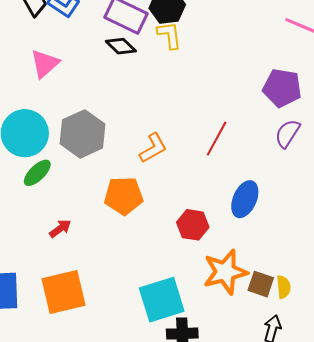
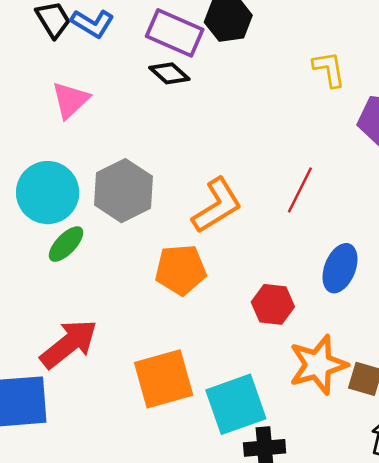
yellow L-shape: (169, 35) -> (329, 69), moved
orange L-shape: (153, 148) -> (217, 206), size x1.4
red arrow: (60, 229) -> (69, 344), moved, size x2.0
orange square: (64, 292) -> (164, 379), moved

